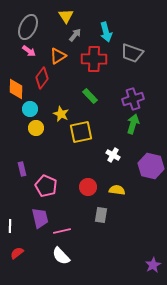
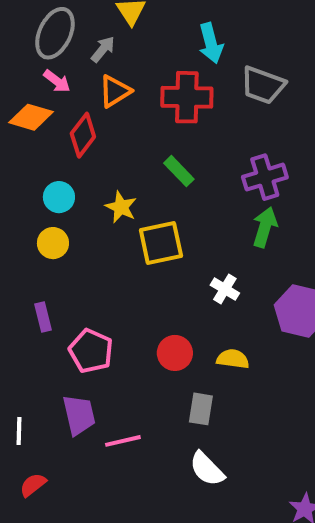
gray arrow: (75, 35) -> (103, 49), moved
orange diamond: (16, 89) -> (31, 117), moved, turned -75
yellow circle: (36, 128) -> (53, 243), moved
white semicircle: (61, 256) -> (207, 469), moved

